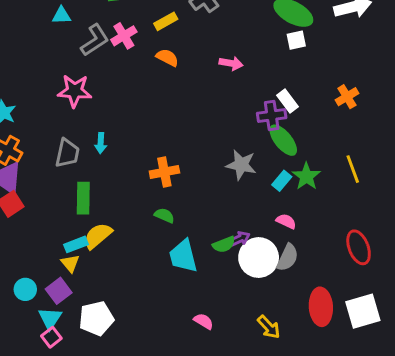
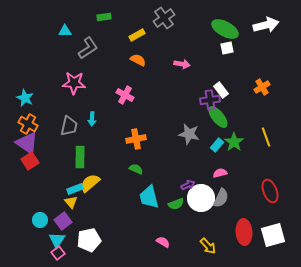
pink cross: (124, 36) -> (125, 95), moved, turned -30
pink semicircle: (286, 221) -> (220, 173), turned -40
green semicircle: (224, 244) -> (176, 204), moved

